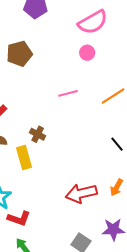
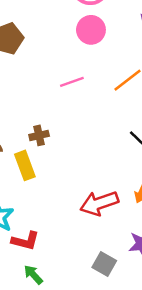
pink circle: (87, 53) -> (91, 30), size x1.5
brown cross: (38, 134) -> (39, 135), turned -35

